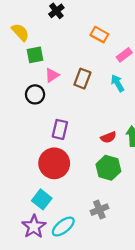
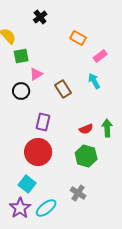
brown rectangle: (82, 79) -> (63, 89), moved, turned -54
gray cross: (99, 210) -> (78, 193), turned -35

